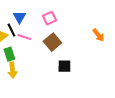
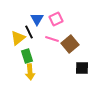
pink square: (49, 18) -> (56, 19), moved
pink line: (24, 37) -> (52, 39), moved

